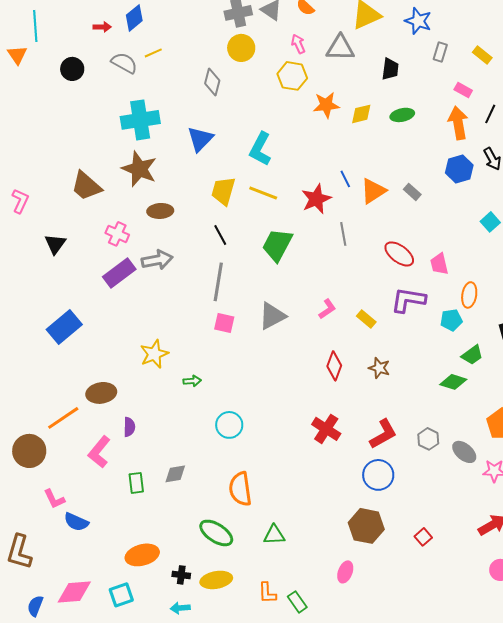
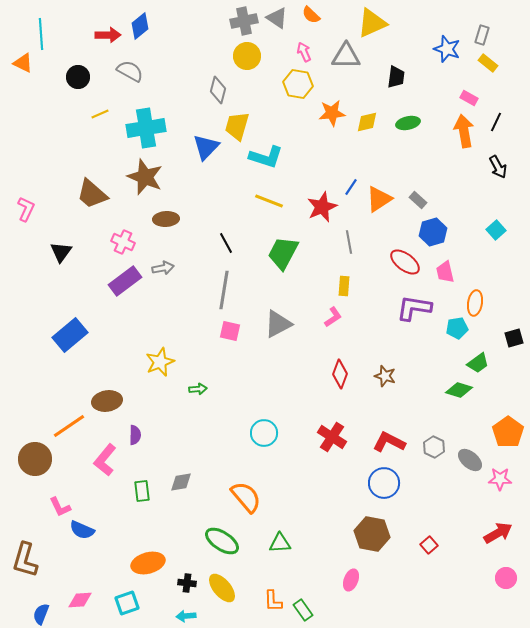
blue star: (418, 21) -> (447, 49), moved
red arrow: (102, 27) -> (108, 35), size x1.4
gray rectangle: (440, 52) -> (482, 35), moved
yellow line: (153, 53) -> (100, 114), moved
orange triangle: (17, 55) -> (23, 63), turned -30
cyan L-shape: (260, 149) -> (266, 157), turned -100
blue hexagon: (459, 169) -> (433, 232), moved
blue line: (345, 179) -> (351, 187), turned 60
yellow trapezoid: (223, 191) -> (237, 126), moved
gray arrow: (157, 260) -> (163, 268), size x0.7
yellow rectangle: (366, 319) -> (344, 286), moved, turned 54
cyan circle: (229, 425) -> (264, 433), moved
red L-shape: (383, 434) -> (389, 442), turned -124
orange semicircle: (240, 489) -> (246, 497), turned 148
yellow ellipse: (216, 580) -> (222, 588), turned 60
pink diamond: (74, 592) -> (80, 600), size x0.7

